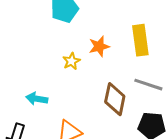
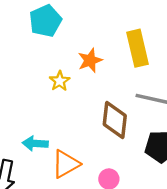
cyan arrow: (37, 99) -> (35, 143), moved

